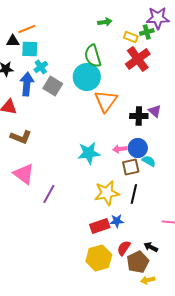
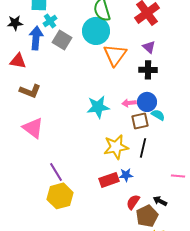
purple triangle: (155, 111) -> (149, 47), moved
purple line: (49, 194) -> (56, 172), moved, turned -60
yellow hexagon: (99, 258) -> (60, 196), moved

